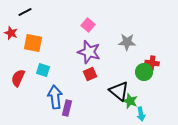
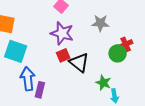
red cross: (152, 63) -> (126, 44), turned -32
cyan square: (43, 70) -> (16, 51), size x1.6
black triangle: (119, 91) -> (79, 63), moved

